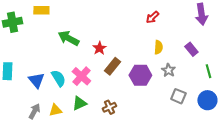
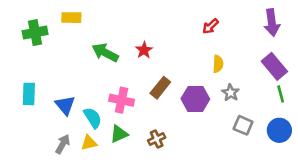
red star: (99, 48) -> (144, 50), moved
purple rectangle: (191, 49) -> (274, 66), moved, size x1.5
pink cross: (81, 76) -> (122, 100), turned -30
cyan semicircle: (58, 78) -> (93, 118), moved

